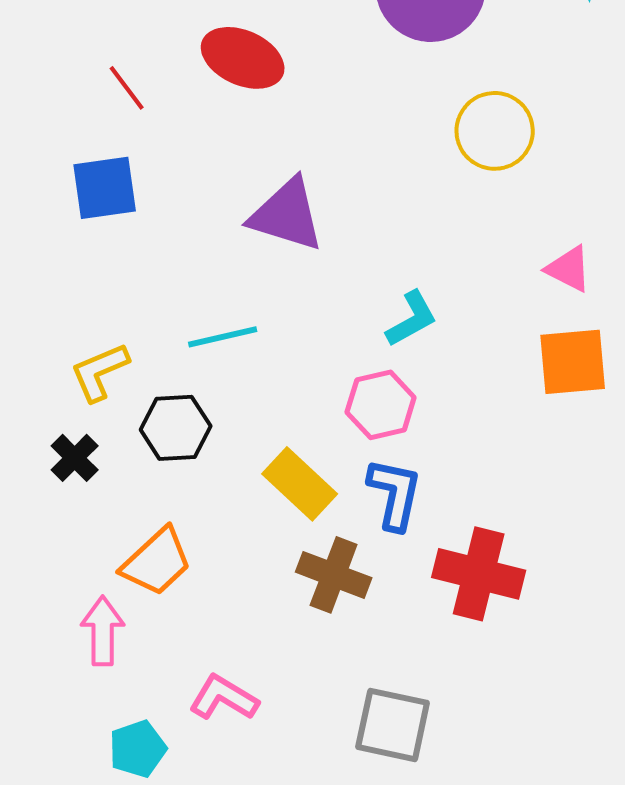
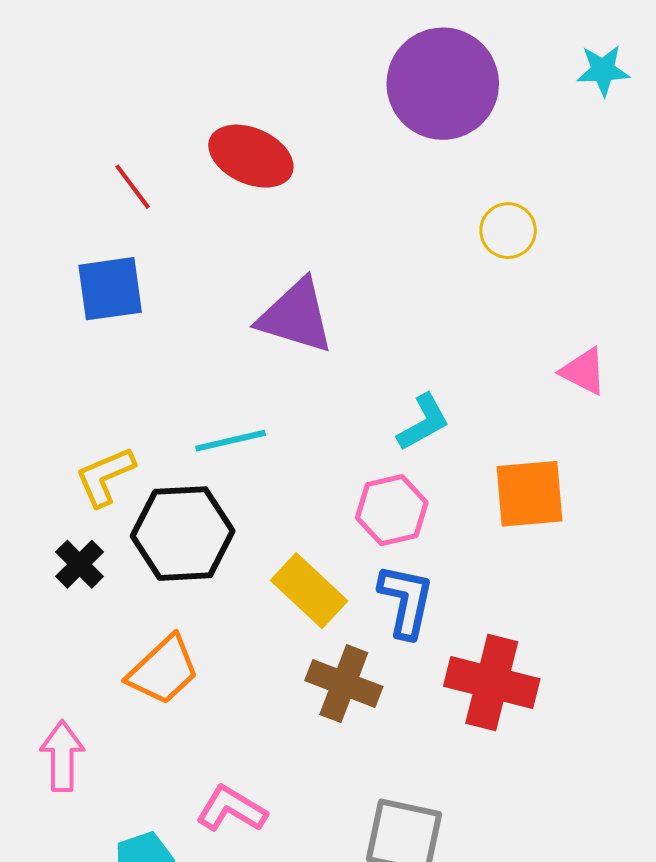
yellow circle: (495, 131) -> (508, 231), size x0.7
orange square: (573, 362) -> (529, 494), moved
black hexagon: (176, 428) -> (183, 534), size x1.4
pink arrow: (103, 631) -> (62, 756), moved

